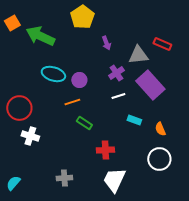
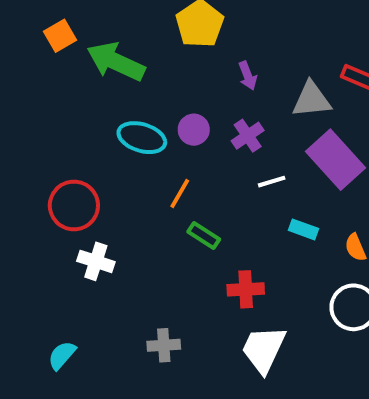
purple cross: (116, 73) -> (248, 136), moved
purple circle: (79, 80) -> (194, 130), moved
orange line: (72, 102) -> (180, 194), turned -42

